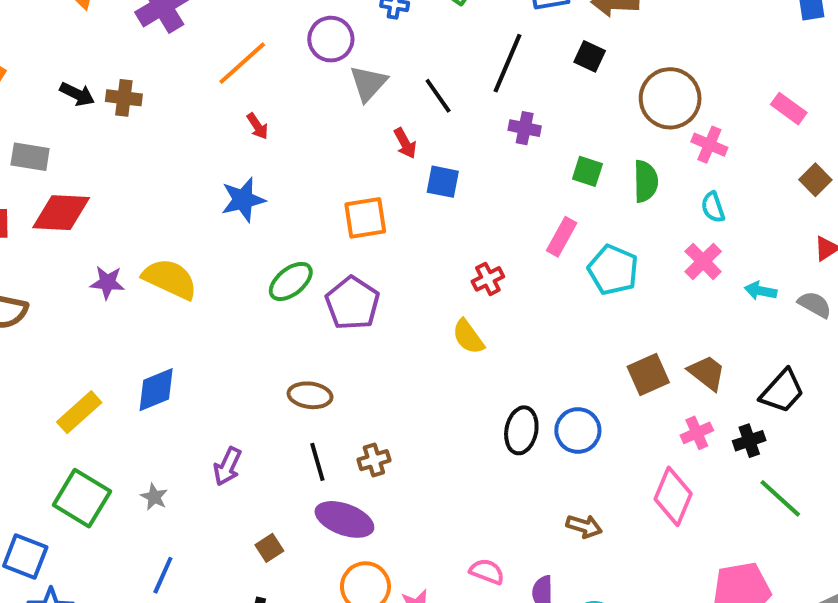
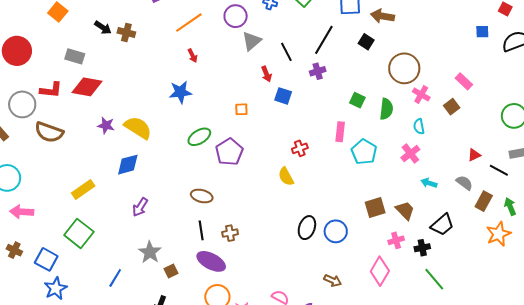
purple cross: (525, 128) -> (318, 71), moved, turned -35
brown square: (815, 180) -> (452, 107), moved
orange square: (365, 218) -> (241, 109), size x0.6
pink rectangle: (562, 237) -> (340, 132), turned -30
cyan arrow: (761, 291) -> (429, 183), moved
blue diamond: (156, 390) -> (128, 165), moved
purple arrow: (227, 466) -> (140, 207), moved
gray star: (154, 497) -> (150, 252), moved, size x1.6

